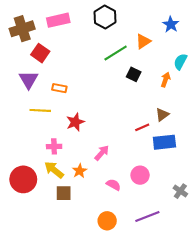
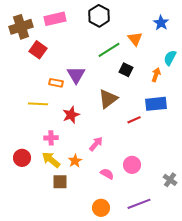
orange triangle: (143, 41) -> (135, 39), turned -35
purple triangle: (29, 80) -> (76, 75), moved
brown triangle: (162, 115) -> (108, 99), moved, size x1.5
blue rectangle: (164, 142) -> (156, 104), moved
red circle: (23, 179) -> (22, 158), moved, size x0.7

